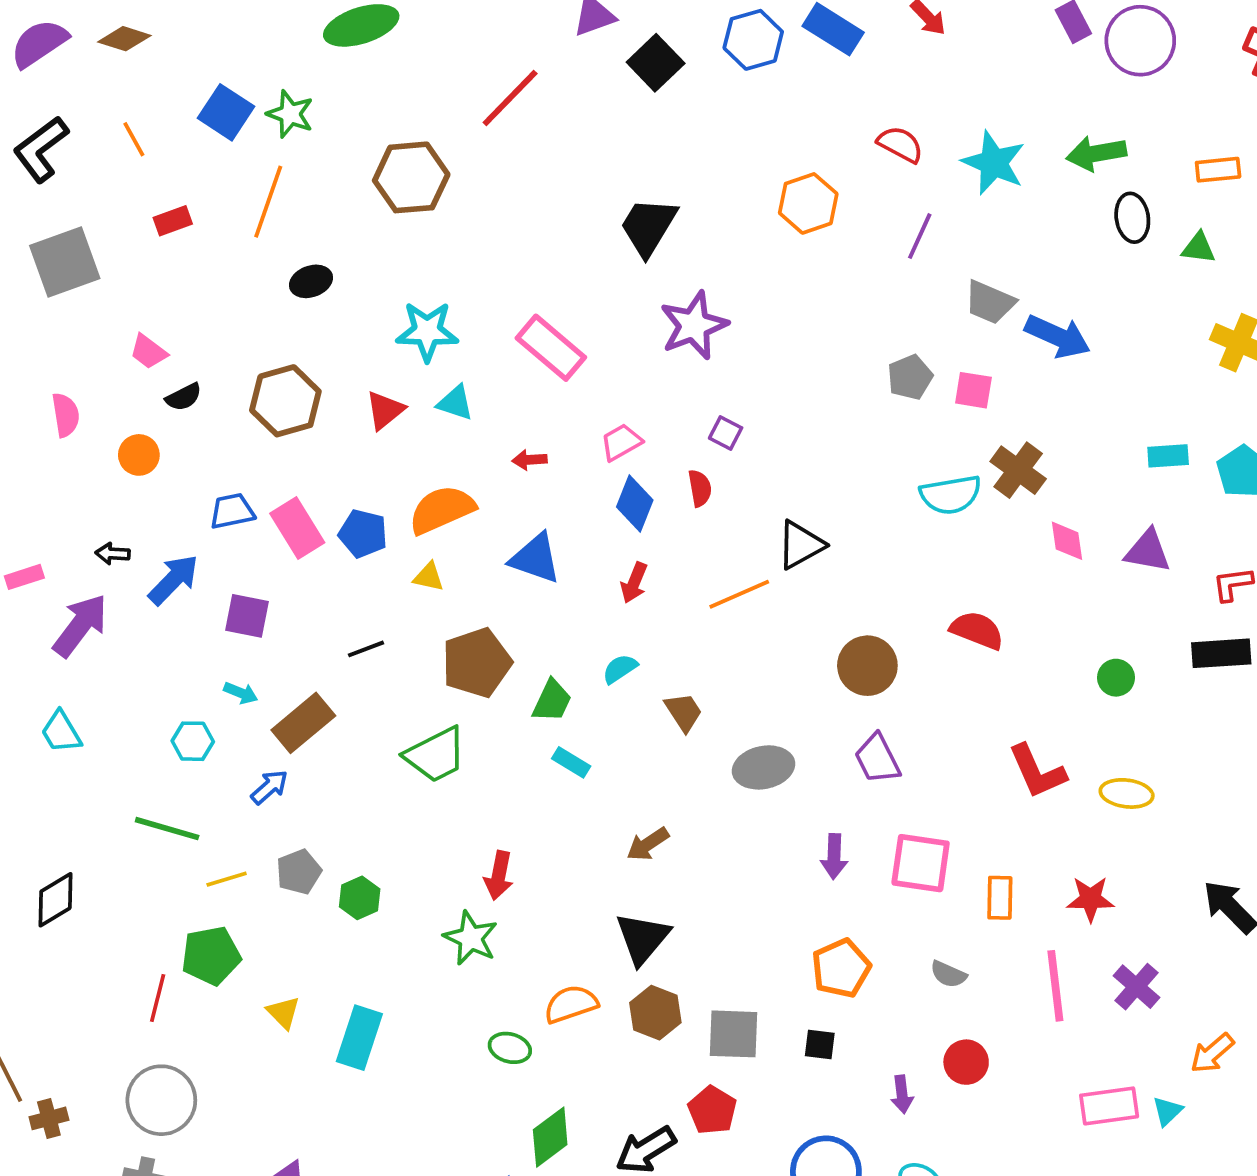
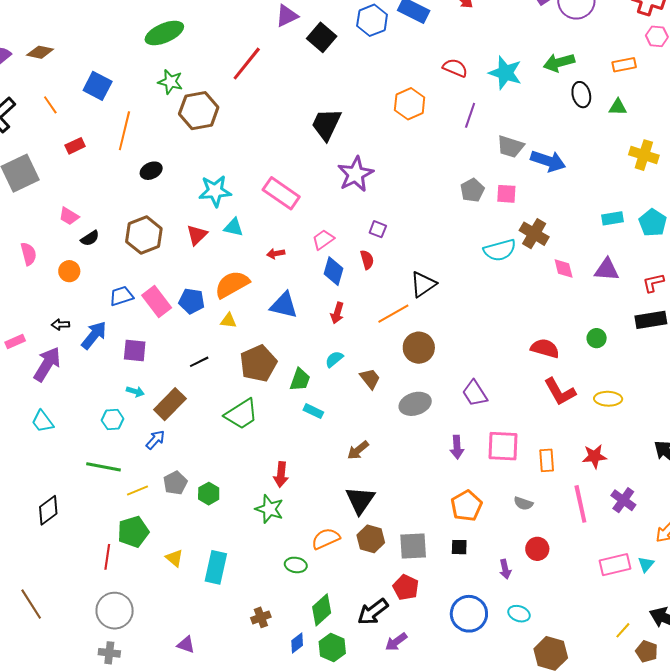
green star: (290, 114) -> (170, 82), moved
red semicircle: (977, 630) -> (545, 348), moved
brown circle: (867, 666) -> (419, 348), moved
brown cross: (49, 1118) -> (261, 617), moved

